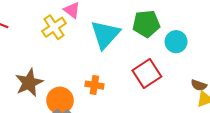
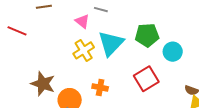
yellow cross: (54, 27) -> (84, 50), moved
brown star: (29, 83) -> (43, 84), turned -30

